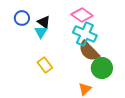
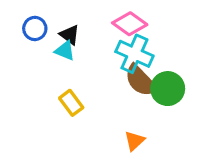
cyan triangle: (41, 32) -> (65, 51), turned -40
green circle: (102, 68) -> (168, 89), moved

